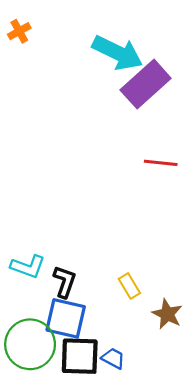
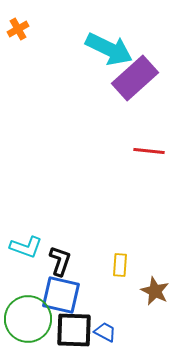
yellow rectangle: (129, 286) -> (120, 265), turned 35

